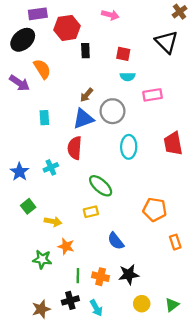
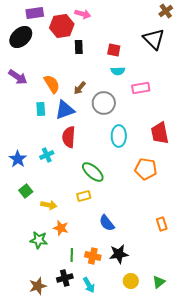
pink arrow: (110, 15) -> (83, 14), moved
orange semicircle: (42, 69) -> (52, 84), moved
blue triangle: (83, 119) -> (65, 110), moved
orange pentagon: (155, 210) -> (146, 169), moved

